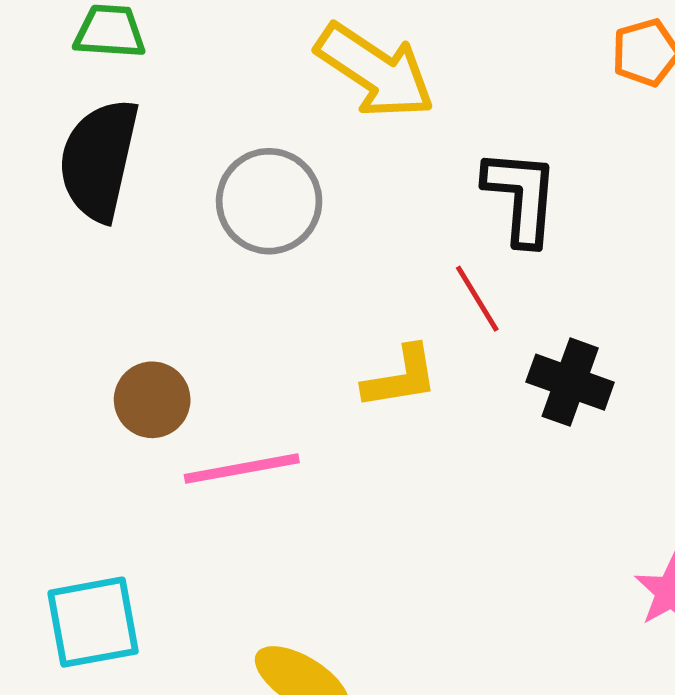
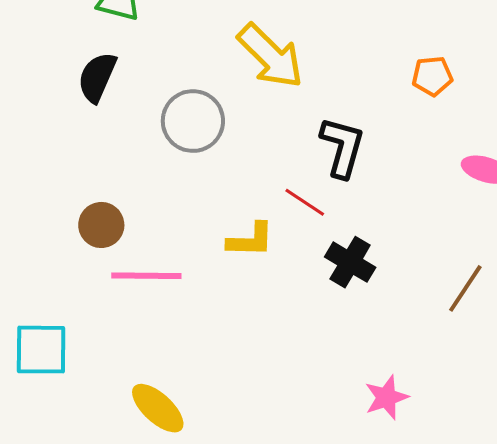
black semicircle: (99, 160) -> (97, 77), size x0.7
red line: (477, 299) -> (305, 202), turned -36

